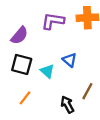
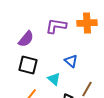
cyan triangle: (47, 71) -> (54, 79), moved

